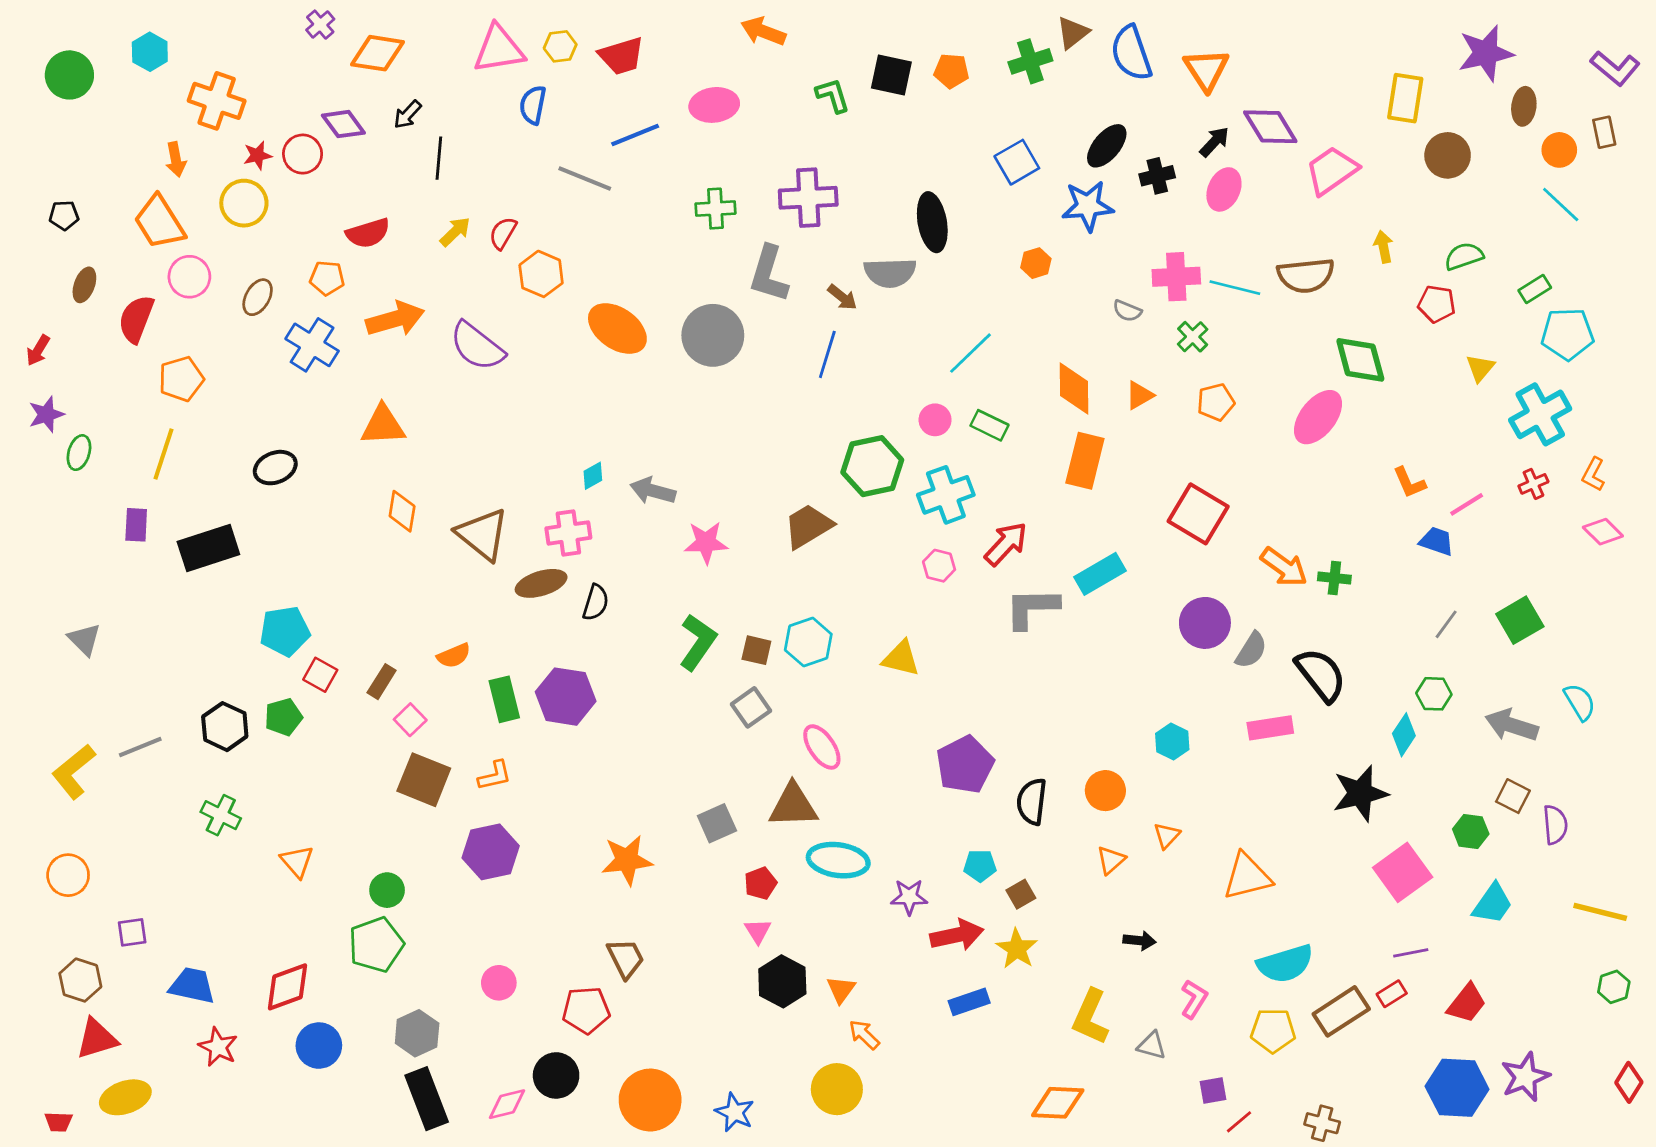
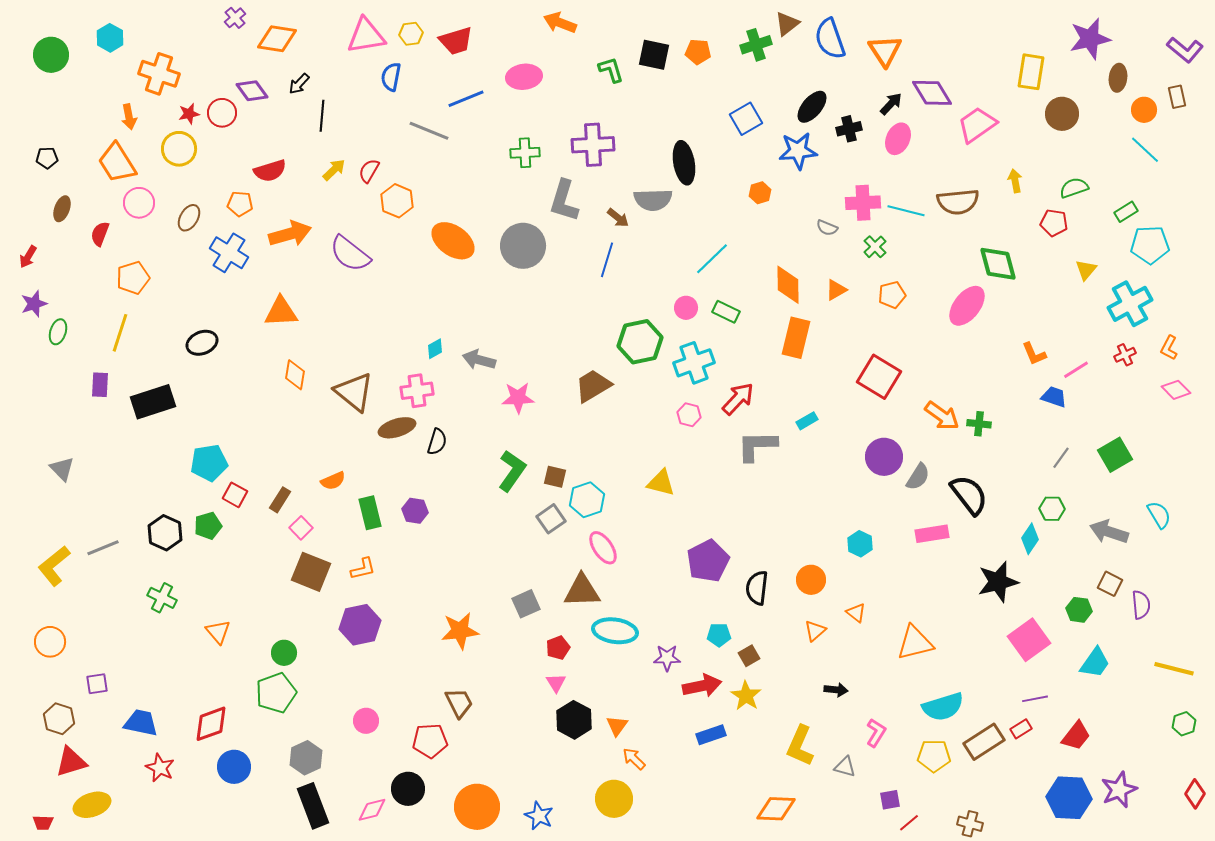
red semicircle: (136, 319) -> (100, 234), size x0.7
cyan rectangle: (1100, 574) -> (807, 421), size x0.6
cyan hexagon: (808, 642) -> (587, 500), moved
purple hexagon: (566, 697) -> (415, 511), size x0.6
orange triangle: (1167, 836) -> (856, 613), turned -35

